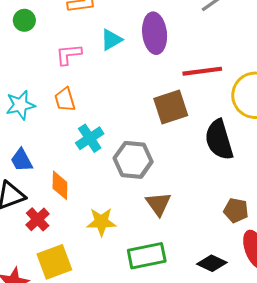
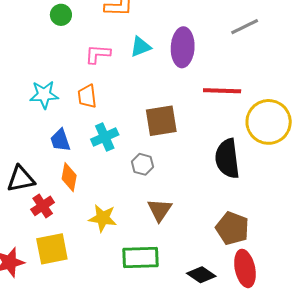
brown square: (171, 107) -> (161, 121), moved
blue trapezoid: (22, 160) -> (60, 140), moved
gray hexagon: (133, 160) -> (142, 164), size x0.6
brown pentagon: (236, 210) -> (232, 228), size x1.4

